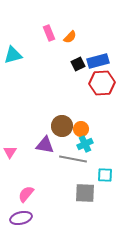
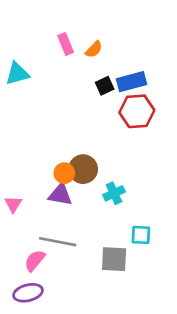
orange circle: (81, 129) -> (64, 173), moved
gray line: (73, 159) -> (58, 242), moved

